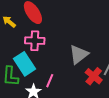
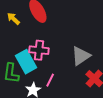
pink cross: (35, 41) -> (39, 50), moved

